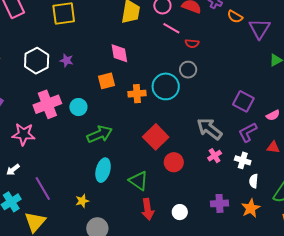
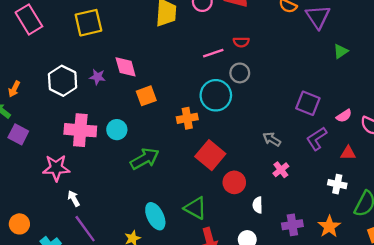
pink line: (171, 28) -> (213, 53), moved, turned -42
pink diamond: (119, 53) -> (126, 67), moved
orange cross: (137, 94) -> (187, 118), moved
pink cross: (47, 104) -> (80, 130), turned 32
gray arrow: (209, 129) -> (272, 139), size x0.6
white cross: (243, 160) -> (337, 184), moved
white arrow: (13, 170) -> (74, 198), moved, turned 104
cyan ellipse: (103, 170) -> (155, 216), moved, turned -35
white semicircle: (254, 181) -> (258, 205), moved

